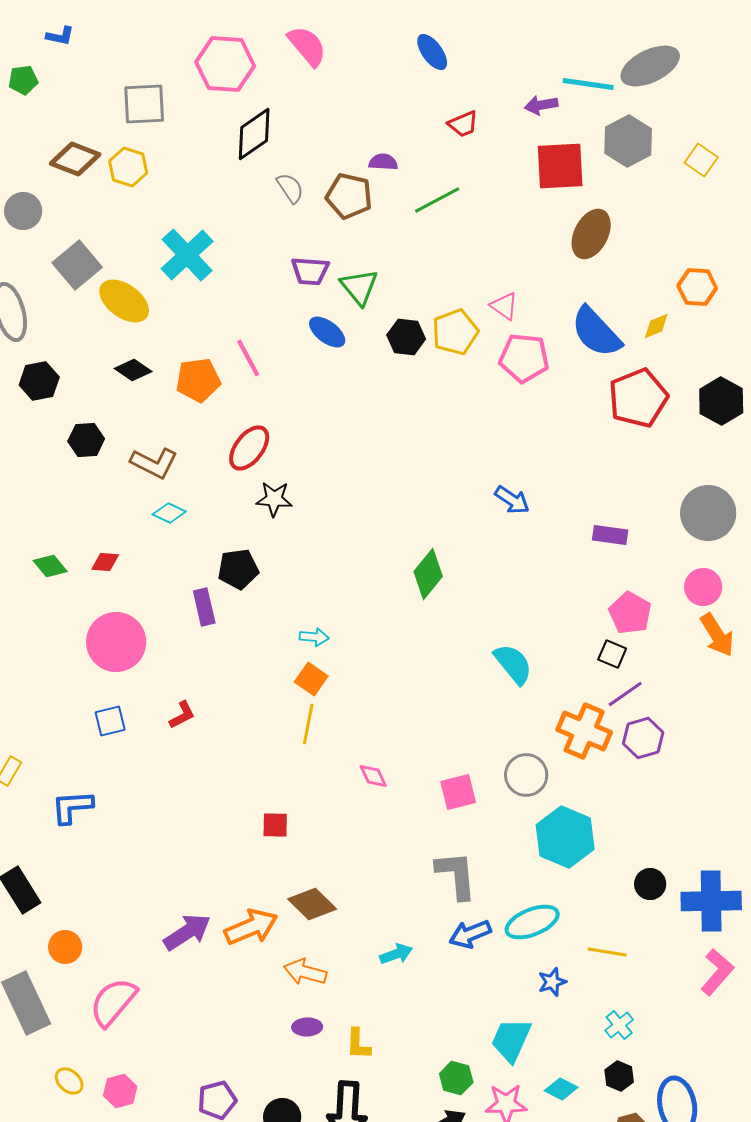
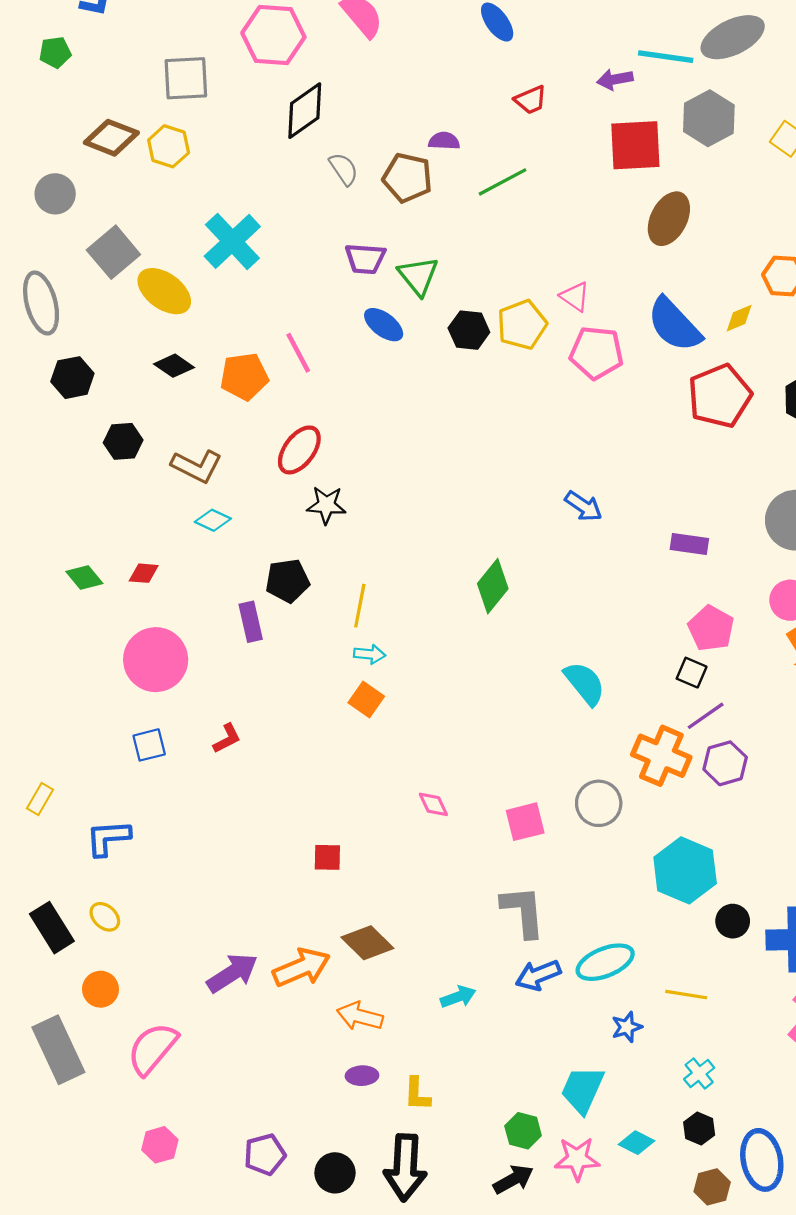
yellow line: (308, 724) -> (360, 606), moved
cyan hexagon: (565, 837) -> (685, 870), moved
yellow ellipse: (69, 1081) -> (105, 917), moved

